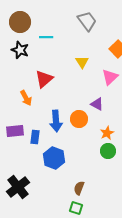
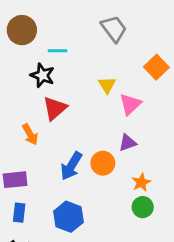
black star: (20, 50) -> (42, 75), moved
pink triangle: (110, 77) -> (130, 104), moved
purple triangle: (97, 104) -> (128, 143), turned -48
blue arrow: (56, 121) -> (71, 166), turned 35
blue rectangle: (35, 137) -> (19, 213), moved

